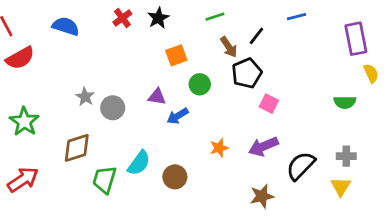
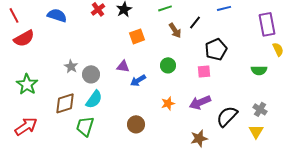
black pentagon: (247, 73) -> (216, 49), moved
green circle: (200, 84) -> (168, 65), moved
pink square: (269, 104) -> (204, 71), turned -32
gray cross: (346, 156) -> (260, 109), turned 32
cyan semicircle: (139, 163) -> (94, 99), moved

